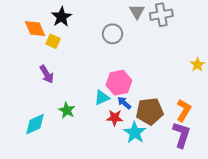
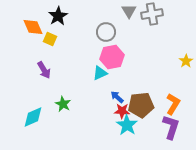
pink hexagon: (119, 83) -> (112, 57), moved
cyan triangle: (102, 98) -> (100, 73), moved
red star: (115, 118) -> (122, 111), moved

